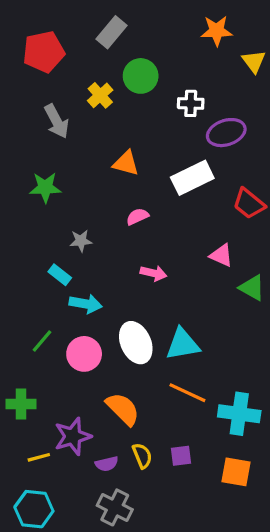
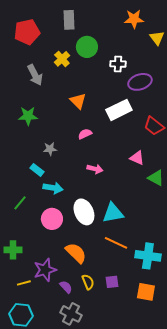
gray rectangle: (112, 32) -> (69, 20), turned -42
orange triangle: (126, 163) -> (78, 101), turned 30
green line: (42, 341) -> (20, 203), moved
purple semicircle: (107, 464) -> (66, 287), turned -120

